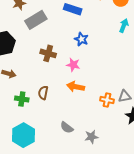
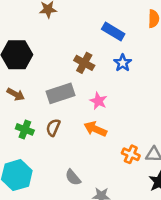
gray rectangle: (36, 20) -> (60, 93), moved
blue star: (81, 39) -> (123, 63), moved
brown cross: (48, 53) -> (84, 63), moved

